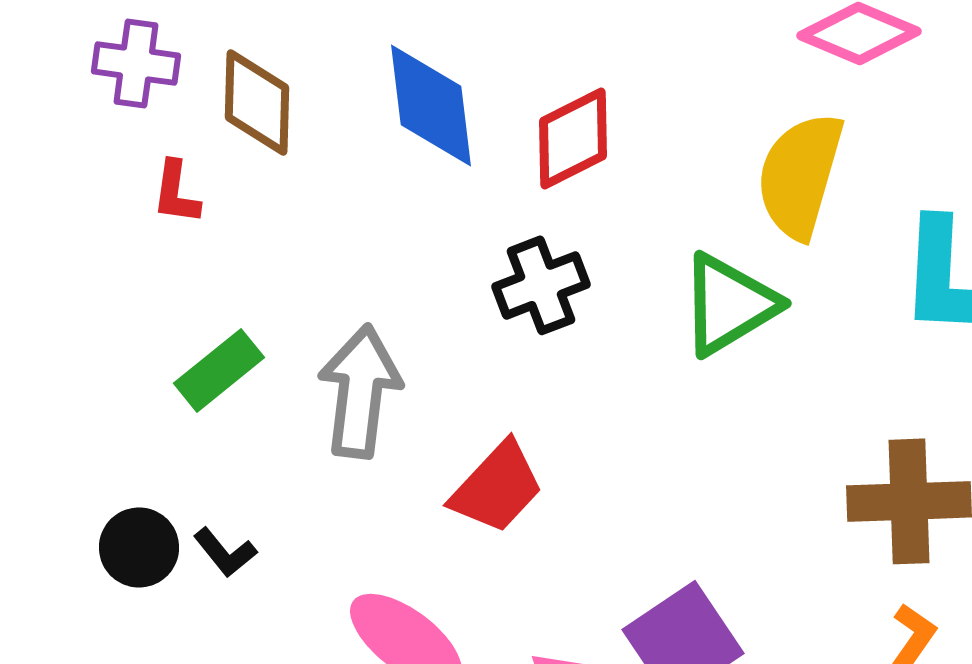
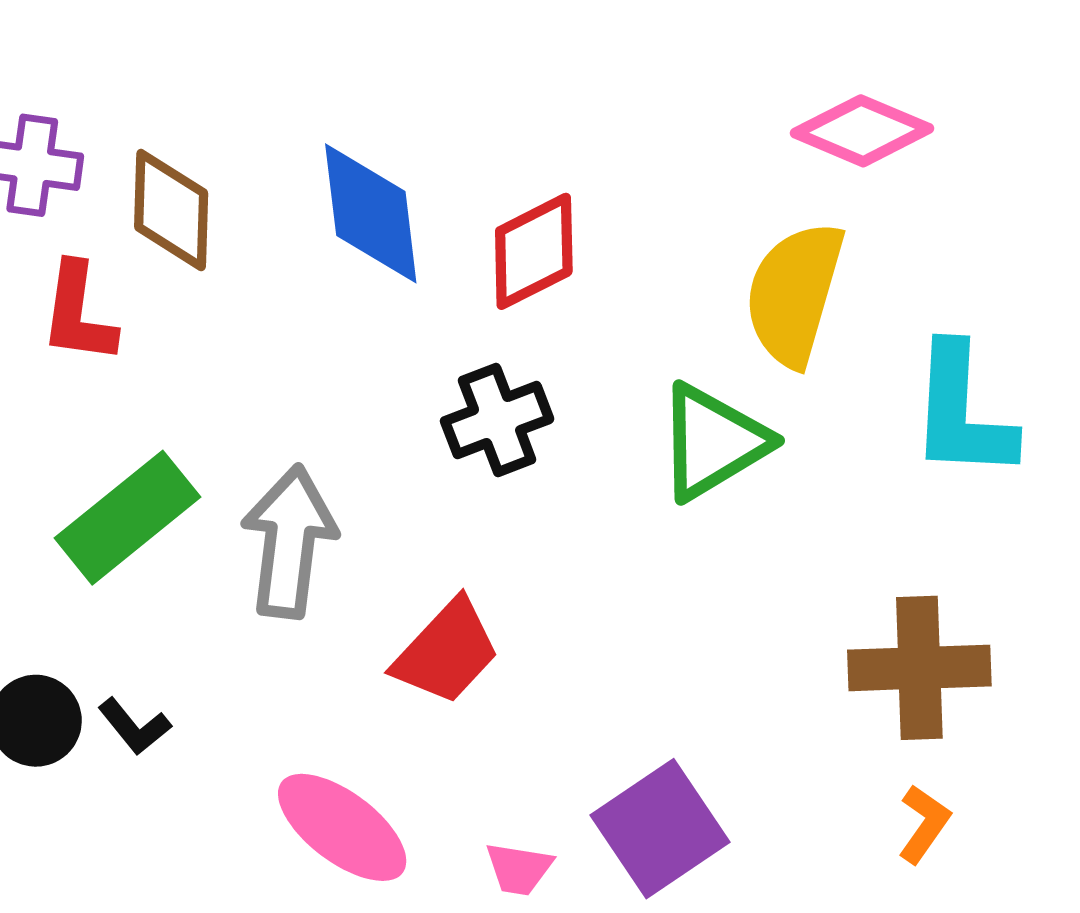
red L-shape: (176, 192) -> (78, 313), size x1.4
green rectangle: (219, 370) -> (128, 518), size x1.4

